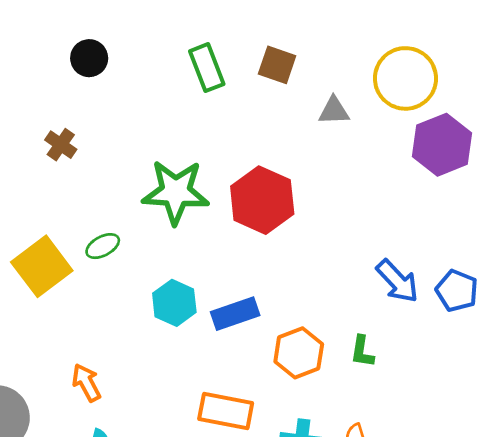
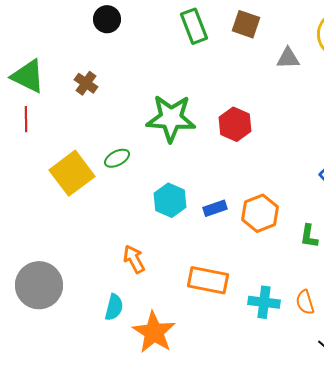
red hexagon: (262, 200) -> (235, 124), size x0.7
blue rectangle: (235, 314) -> (215, 208), size x0.7
orange hexagon: (299, 353) -> (260, 213), moved
orange arrow: (86, 383) -> (134, 259), moved

